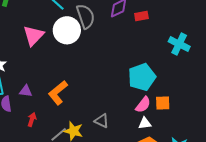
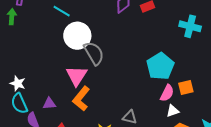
gray semicircle: (86, 16) -> (94, 53), moved
pink triangle: (33, 36) -> (77, 76), moved

